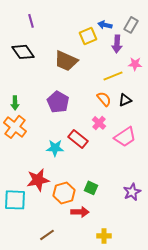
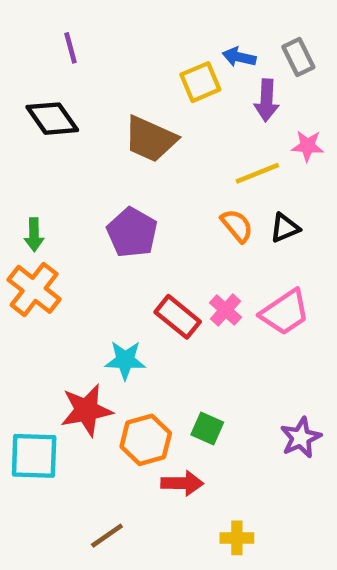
gray rectangle: (131, 25) -> (298, 57), turned -56
pink cross: (99, 123) -> (225, 310), moved
cyan star: (55, 148) -> (125, 360), moved

